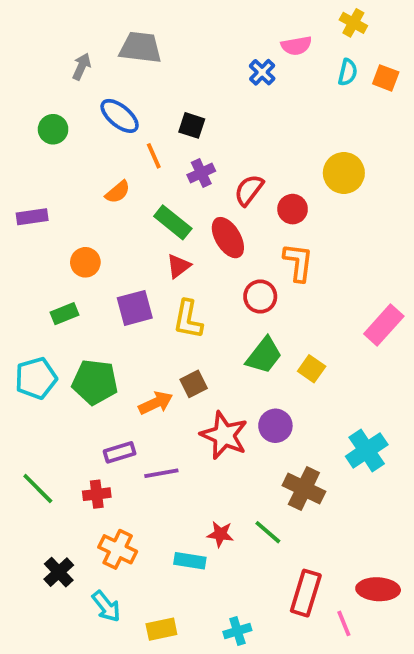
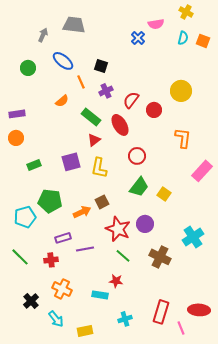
orange circle: (85, 262) -> (16, 138), moved
orange L-shape: (298, 262) -> (183, 138), moved
cyan pentagon: (36, 378) -> (25, 217), moved
green line: (268, 532) -> (123, 256), moved
cyan cross: (237, 631) -> (125, 319), moved

